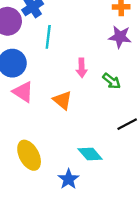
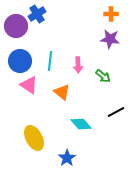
cyan line: (48, 37) -> (50, 61), moved
cyan diamond: (90, 154) -> (81, 124), moved

